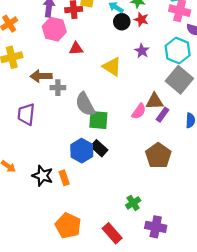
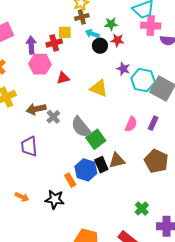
cyan hexagon: (178, 51) -> (143, 80), moved
gray cross: (58, 88) -> (53, 117), turned -32
brown triangle: (154, 101) -> (117, 160), moved
green square: (98, 120) -> (96, 139), turned -30
black rectangle: (99, 148) -> (101, 165), turned 35
orange rectangle: (64, 178) -> (70, 180), moved

